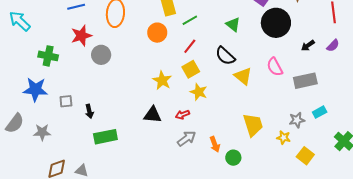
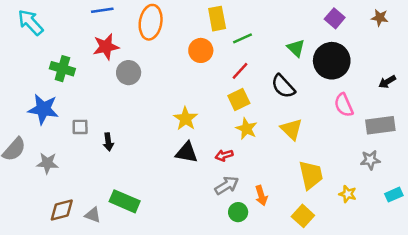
black circle: (276, 23) -> (332, 61), moved
yellow triangle: (243, 76) -> (291, 129), moved
yellow star: (162, 80) -> (186, 119), moved
cyan rectangle: (320, 112) -> (394, 195), moved
gray star: (297, 120) -> (370, 160), moved
green rectangle: (105, 137) -> (125, 201), moved, turned 30
yellow square: (305, 156) -> (303, 216), moved
green circle: (233, 158) -> (238, 212), moved

